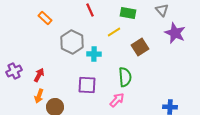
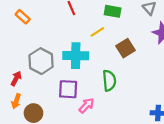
gray hexagon: (72, 42) -> (41, 61), moved
cyan cross: (94, 54) -> (76, 56), size x1.6
pink arrow: (117, 100) -> (87, 105), moved

